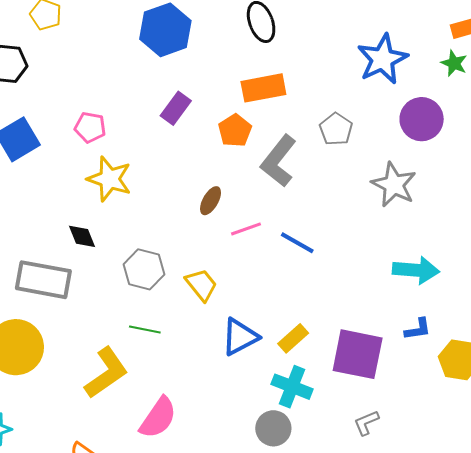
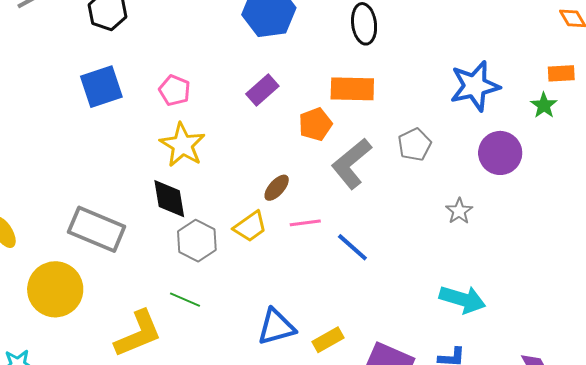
gray star: (394, 185) -> (459, 211), size x0.6
black diamond: (82, 236) -> (169, 199), moved, size x1.4
yellow trapezoid: (201, 285) -> (250, 227), moved, turned 81

